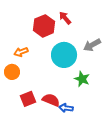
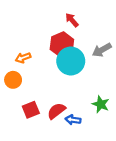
red hexagon: (44, 26) -> (62, 44), moved
green star: (82, 79) -> (101, 104), moved
red semicircle: (51, 100) -> (56, 111), turned -60

